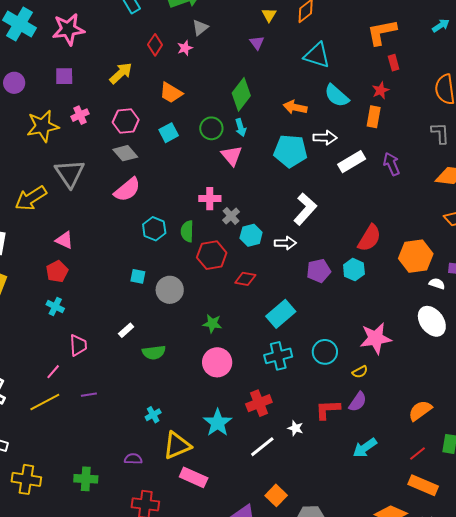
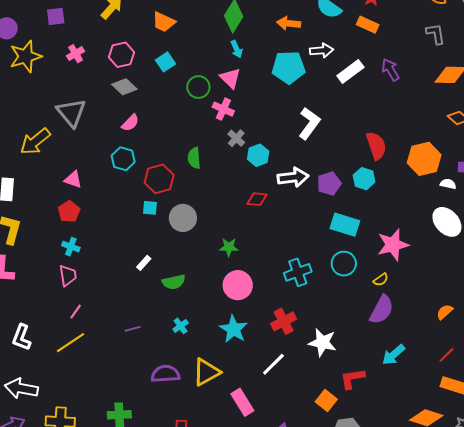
orange rectangle: (374, 117) -> (368, 25), turned -70
yellow star: (43, 126) -> (26, 56), moved
green circle: (211, 128) -> (198, 87), moved
pink semicircle: (127, 190) -> (130, 123), size x0.7
pink cross: (210, 199) -> (223, 109), moved, turned 30
cyan hexagon: (154, 229) -> (123, 159), moved
red semicircle: (369, 238) -> (376, 146), turned -44
white arrow: (285, 243) -> (293, 177), moved, size x1.4
red hexagon: (212, 255) -> (159, 179), moved
cyan rectangle: (281, 314) -> (345, 225), moved, turned 64
pink trapezoid: (78, 345) -> (68, 276), moved
purple line: (89, 395) -> (133, 329), moved
purple semicircle: (358, 402) -> (382, 310), size x1.4
red L-shape: (328, 410) -> (352, 379), moved
orange semicircle: (420, 411) -> (445, 312), size x0.7
cyan cross: (153, 415) -> (181, 326), moved
cyan star: (218, 423) -> (234, 329), moved
white star: (295, 428) -> (323, 342), size x1.8
white line: (262, 447) -> (273, 364), moved
purple semicircle: (133, 459) -> (165, 374), moved, size x1.6
pink rectangle: (194, 477) -> (242, 402), moved, turned 40
orange square: (276, 495) -> (326, 400), moved

